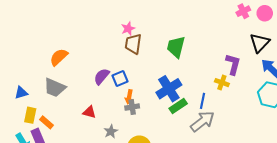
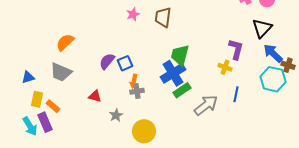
brown trapezoid: (133, 44) -> (163, 17), moved
green trapezoid: (176, 47) -> (180, 55), moved
blue line: (203, 101) -> (236, 94), moved

